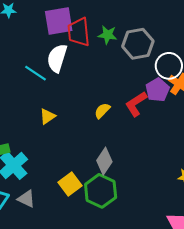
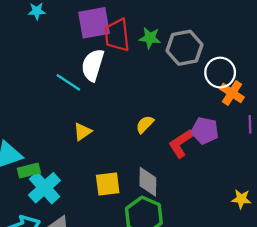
purple pentagon: (157, 90) -> (205, 131), moved, turned -30
red L-shape: (136, 104) -> (181, 143), moved
gray diamond: (104, 161) -> (148, 182), turned -32
yellow square: (70, 184) -> (108, 184), moved, turned 30

